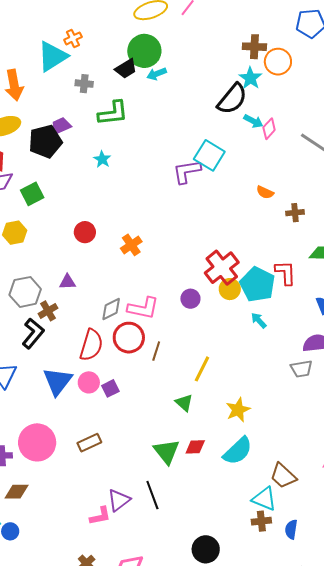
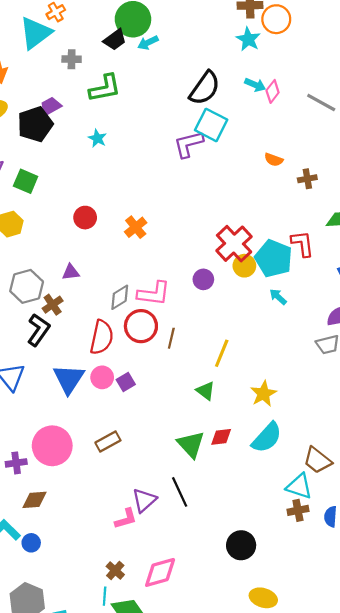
black semicircle: (232, 99) -> (205, 88), moved
green square: (32, 194) -> (26, 181), turned -35

